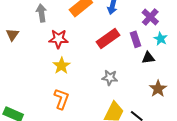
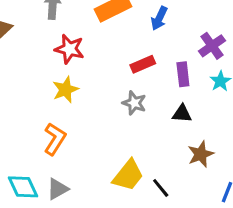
red rectangle: (108, 38) -> (143, 64), size x0.7
black triangle: (148, 58) -> (182, 114), moved
gray star: (110, 78) -> (134, 103), moved

